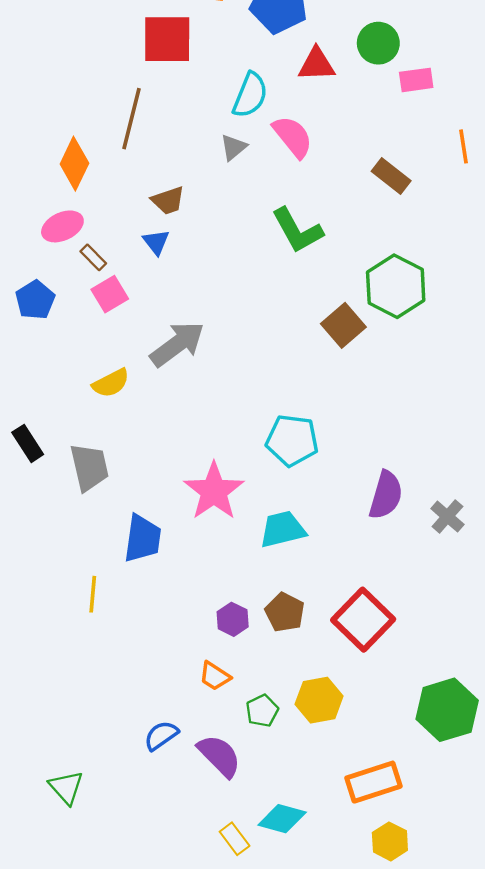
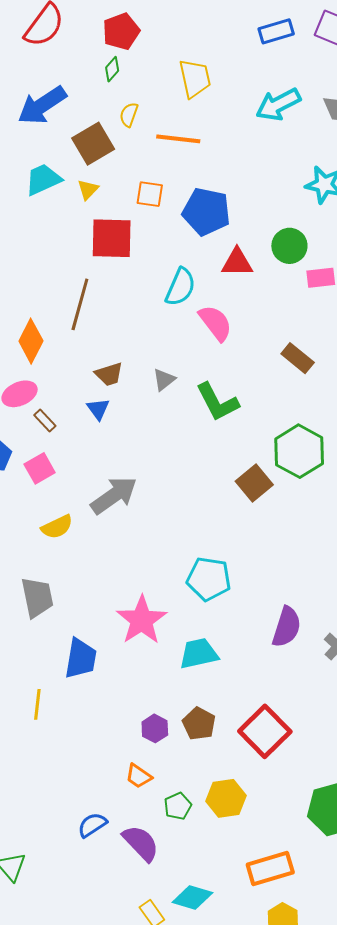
gray triangle: (233, 147) -> (164, 380), moved
pink square: (110, 294) -> (40, 468), moved

